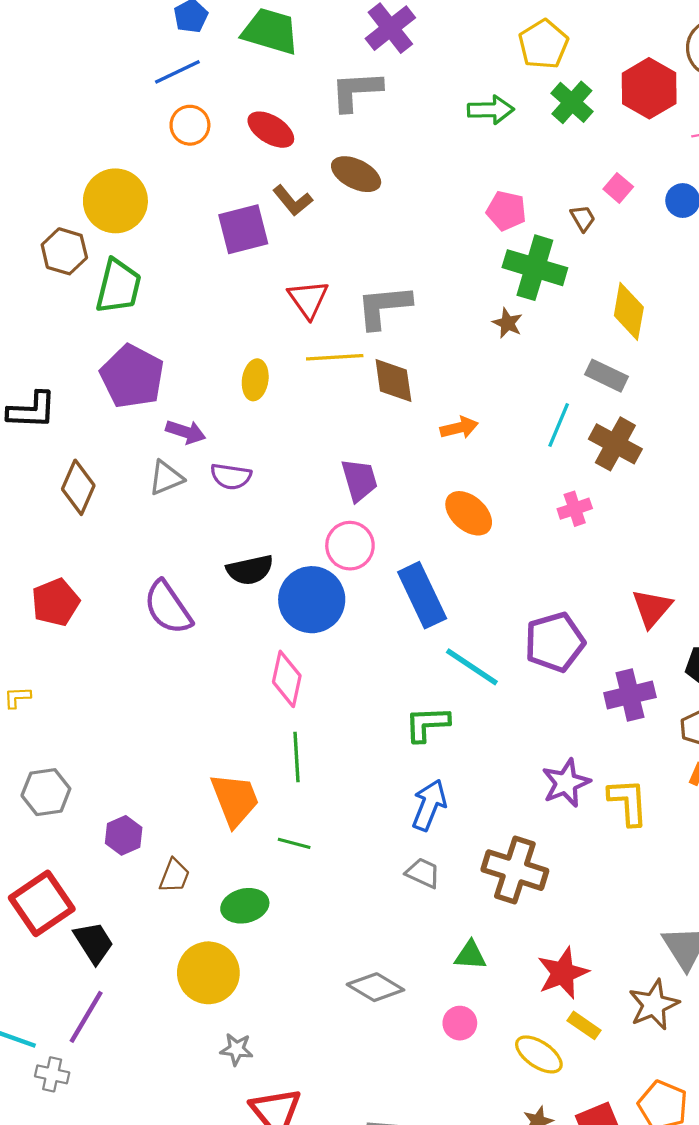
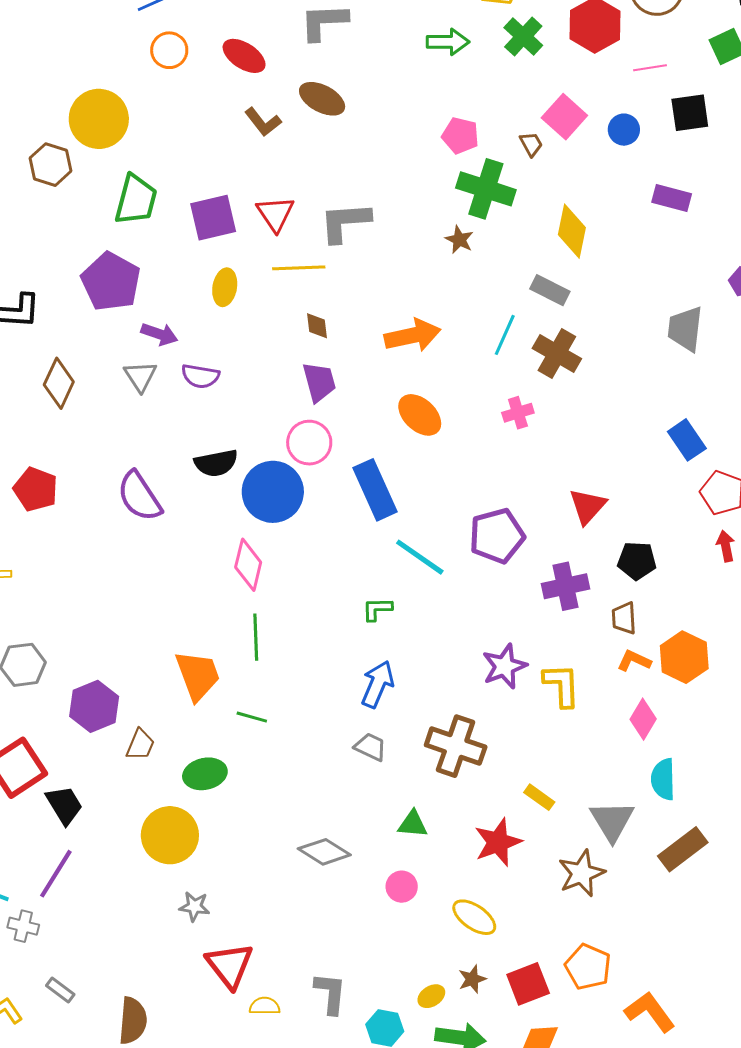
pink square: (618, 188) -> (564, 117), size x1.6
purple square: (243, 229) -> (213, 218), moved
green trapezoid: (118, 286) -> (136, 200), moved
brown diamond: (393, 380) -> (317, 326), moved, size x0.6
orange arrow: (459, 428) -> (413, 335), size x1.6
gray triangle: (166, 478) -> (140, 376), turned -42
red pentagon: (56, 602) -> (36, 489), turned -30
green L-shape: (427, 724) -> (377, 609), size x0.7
purple hexagon: (124, 835) -> (94, 706), size x1.4
yellow rectangle: (584, 1025) -> (539, 797), moved

